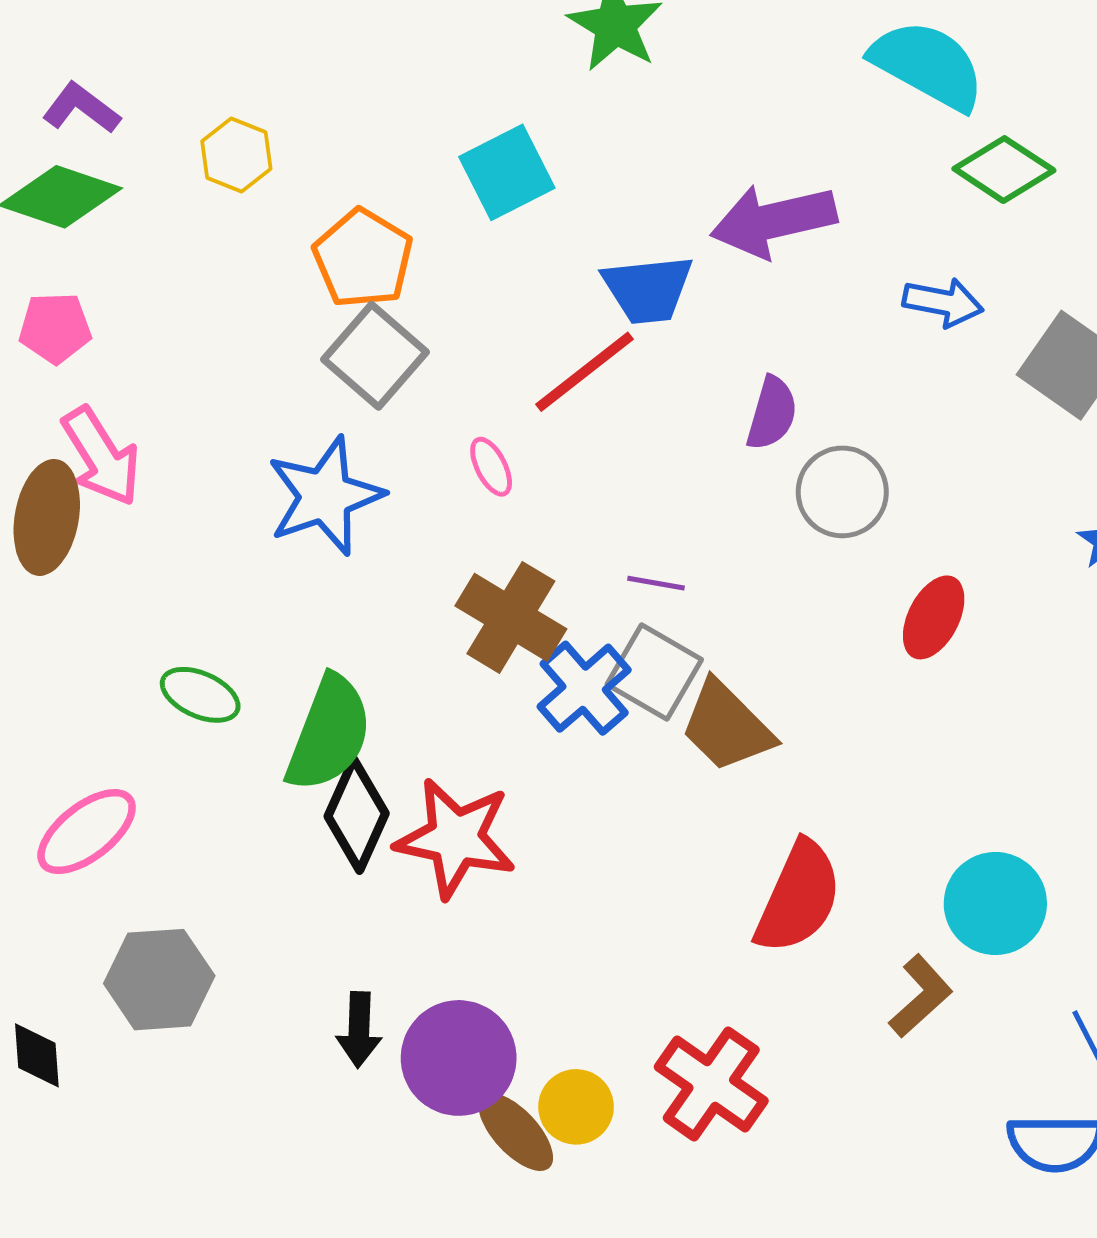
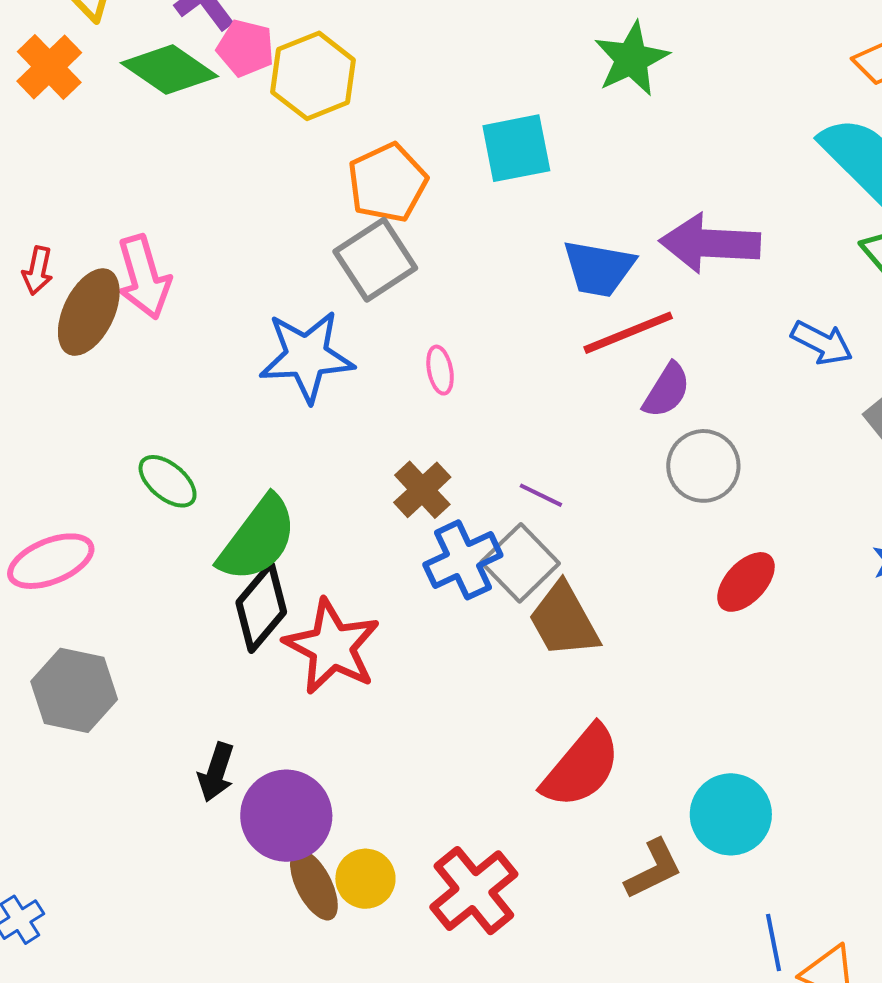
yellow hexagon: (236, 155) -> (313, 76), size x1.5
pink pentagon: (55, 328) -> (246, 48), moved
red line: (584, 372) -> (628, 333), moved
brown cross: (511, 617) -> (422, 490), size x0.7

